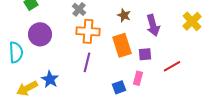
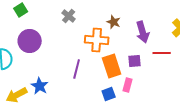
orange cross: (88, 31) -> (97, 40), moved
orange rectangle: (122, 45) -> (112, 66), moved
red line: (172, 66) -> (162, 53), moved, turned 30

